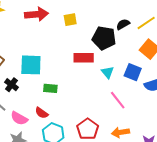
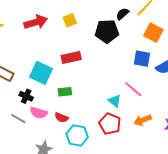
red rectangle: (84, 58) -> (71, 58), moved
cyan square: (31, 65) -> (41, 73), turned 35
cyan triangle: (108, 72) -> (115, 101), moved
pink semicircle: (19, 118) -> (39, 113), moved

